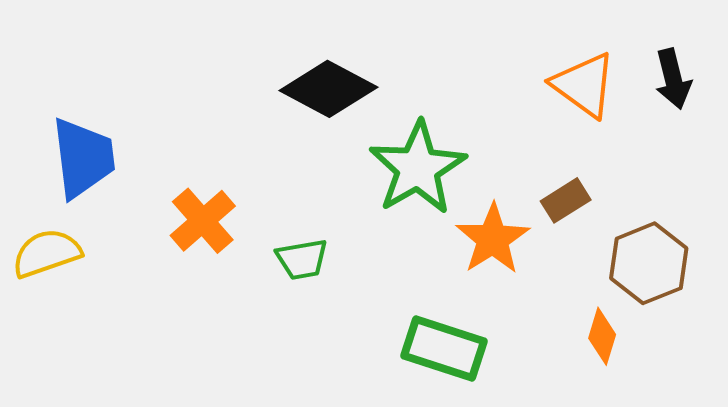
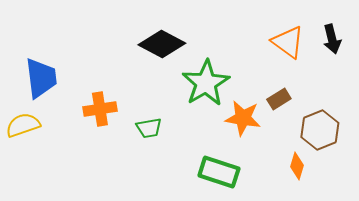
orange cross: (203, 221) -> (100, 109), turned 32
orange star: (493, 239) -> (243, 118), turned -30

